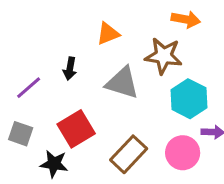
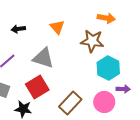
orange triangle: (108, 34) -> (57, 27), turned -49
black arrow: (70, 69) -> (18, 29), moved, turned 72
gray triangle: (122, 83) -> (43, 58), moved

